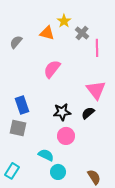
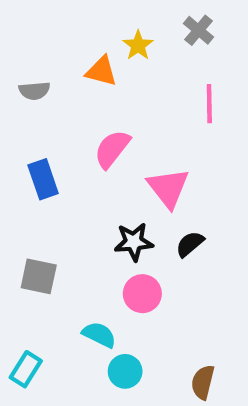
gray cross: (82, 33) -> (198, 30), moved
gray semicircle: (16, 42) -> (34, 91), turned -136
pink triangle: (96, 90) -> (168, 188), moved
blue rectangle: (22, 105) -> (43, 179), moved
brown semicircle: (94, 177) -> (203, 382), turned -133

